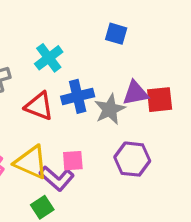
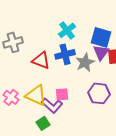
blue square: (116, 34) -> (101, 37), moved, size x1.5
cyan cross: (49, 58) -> (67, 30), moved
purple triangle: (135, 93) -> (101, 52), turned -42

